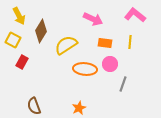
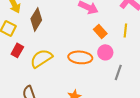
orange rectangle: (105, 43) -> (100, 31), turned 40
yellow semicircle: (66, 45) -> (41, 58), moved

